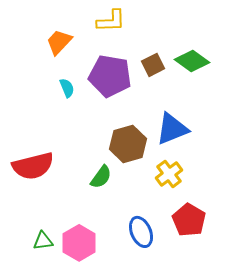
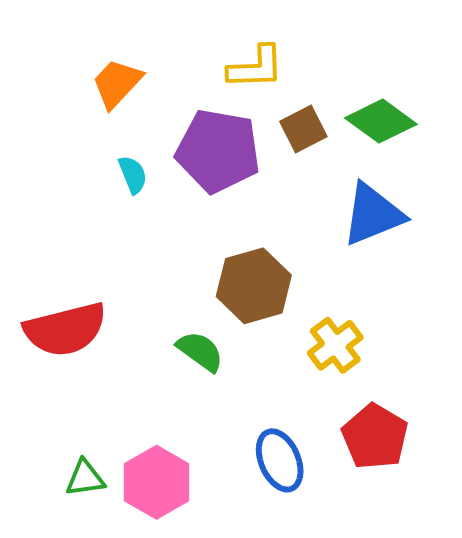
yellow L-shape: (111, 21) -> (256, 67), moved
blue triangle: (172, 129) -> (373, 214), moved
green semicircle: (101, 177) -> (200, 351), turned -90

